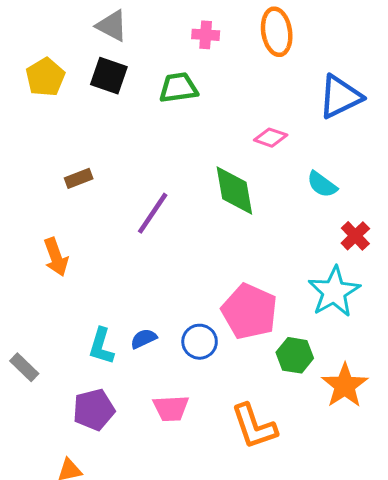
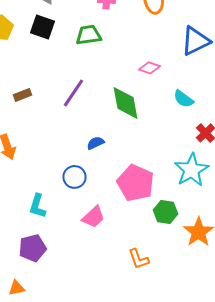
purple line: (153, 213) -> (74, 93), moved
blue semicircle: (144, 339) -> (96, 143), moved
blue circle: (200, 342) -> (74, 177), moved
pink trapezoid: (171, 408) -> (94, 217), moved, turned -40
orange L-shape: (254, 426) -> (138, 259), size x0.7

